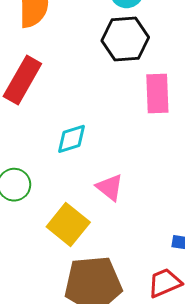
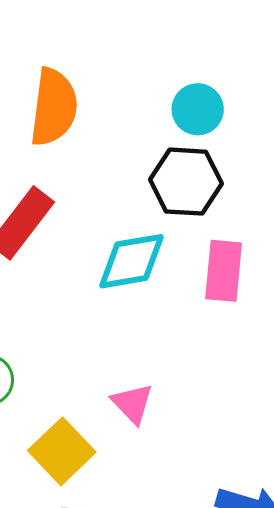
cyan diamond: (72, 139) -> (131, 261), moved, size x1.4

